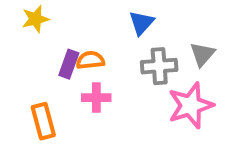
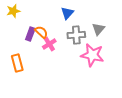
orange semicircle: (90, 60) -> (41, 32), turned 48
pink cross: (96, 98) -> (49, 44), moved, turned -32
pink star: (191, 105) -> (92, 55), turned 30

